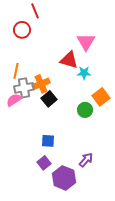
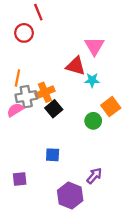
purple square: (44, 163) -> (20, 179), moved, turned 32

